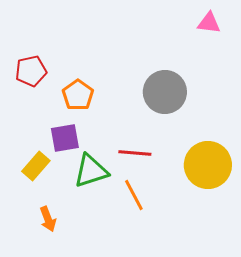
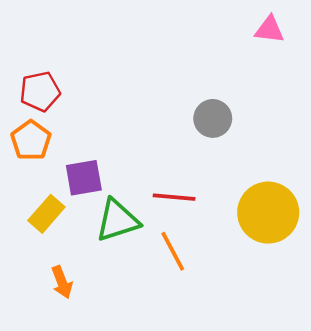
gray circle: (165, 92) -> (213, 118), size x0.7
orange pentagon: (78, 95) -> (31, 140), moved

